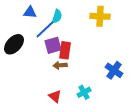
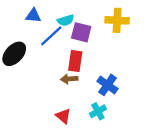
cyan semicircle: (57, 16) -> (66, 20), turned 56
purple square: (53, 45) -> (81, 32), moved, turned 30
blue cross: (114, 70) -> (108, 85), moved

